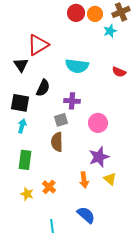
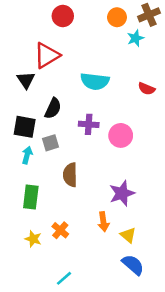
red circle: (76, 13) -> (63, 16), moved
gray square: (61, 120) -> (50, 143), moved
pink circle: (98, 123) -> (121, 135), moved
yellow triangle: (110, 179) -> (128, 235), moved
blue semicircle: (86, 215) -> (133, 265), moved
cyan line: (52, 226) -> (64, 278), turned 56

